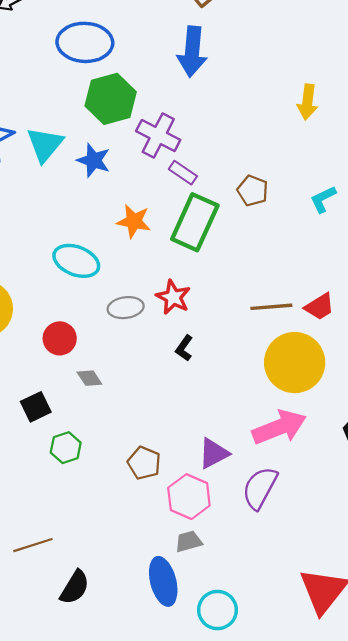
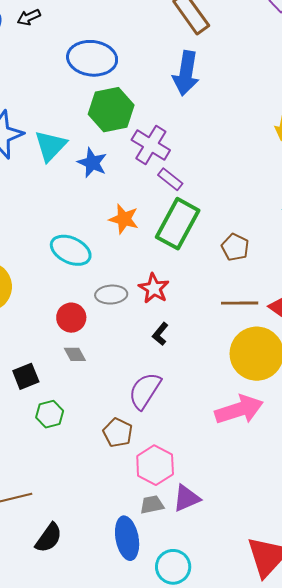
brown pentagon: (253, 191) -> (235, 247), moved
red circle: (60, 338) -> (71, 318), moved
purple triangle: (214, 453) -> (186, 498), moved
purple semicircle: (260, 488) -> (145, 391), moved

